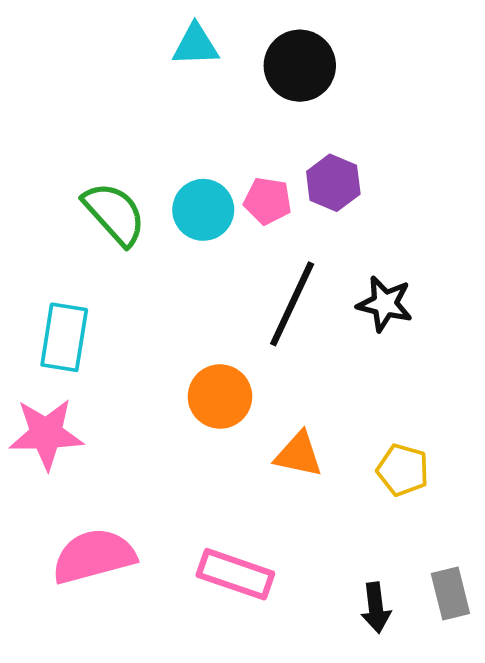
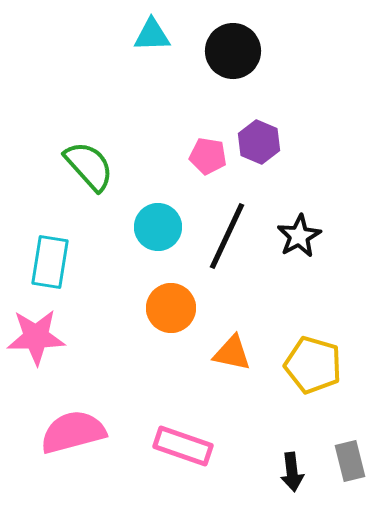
cyan circle: (203, 210) -> (158, 227), moved
black star: (385, 304) -> (299, 236), turned 30
yellow pentagon: (403, 470) -> (313, 365), size x1.4

